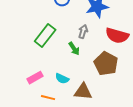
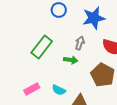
green arrow: (74, 49) -> (71, 60), turned -48

